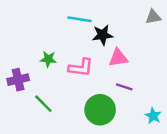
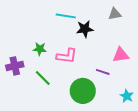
gray triangle: (153, 17) -> (115, 14), moved
pink triangle: (118, 58) -> (121, 55), moved
green line: (43, 104) -> (43, 78), moved

